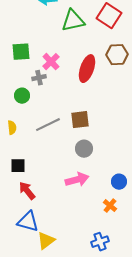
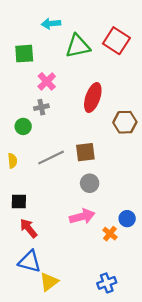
green square: (21, 52) -> (24, 54), moved
brown hexagon: (117, 55) -> (125, 122), moved
pink cross: (51, 62) -> (47, 81), moved
orange cross: (110, 206) -> (110, 234), moved

